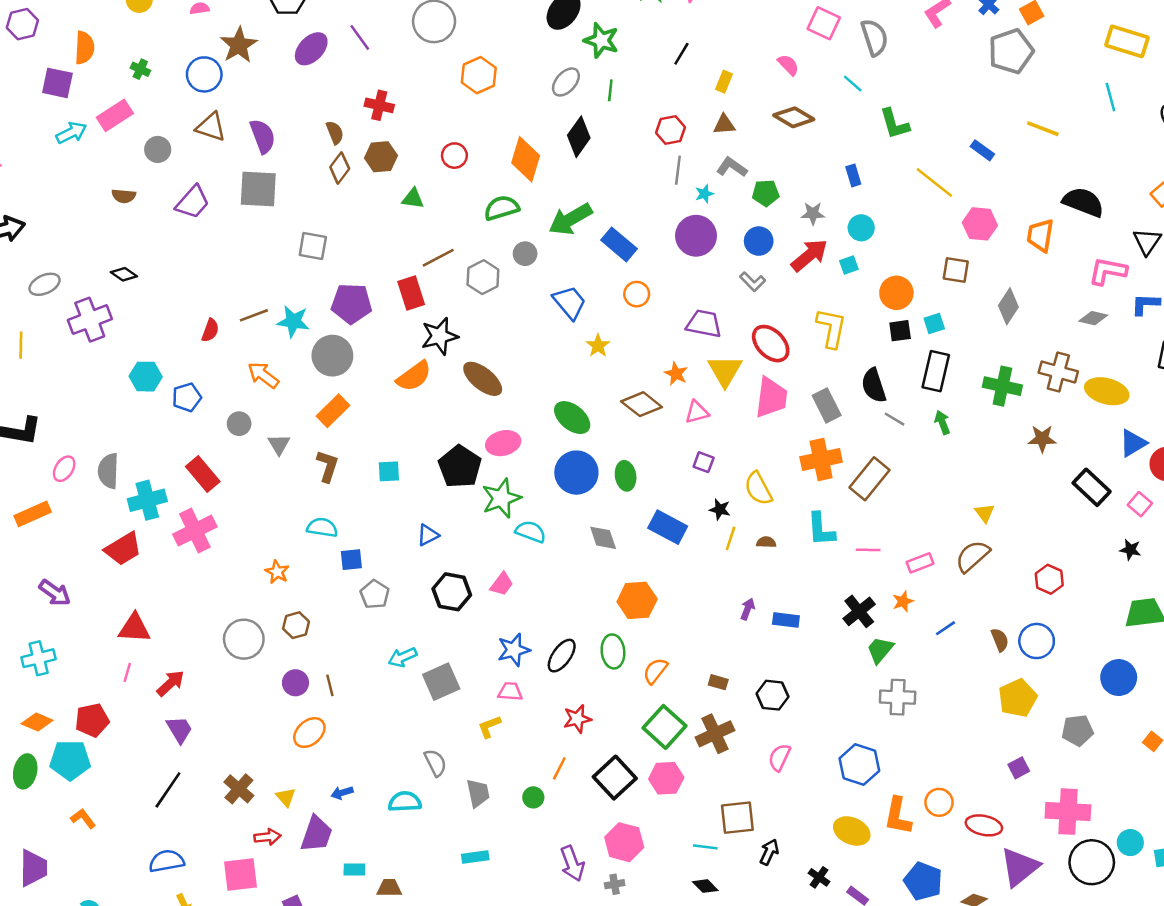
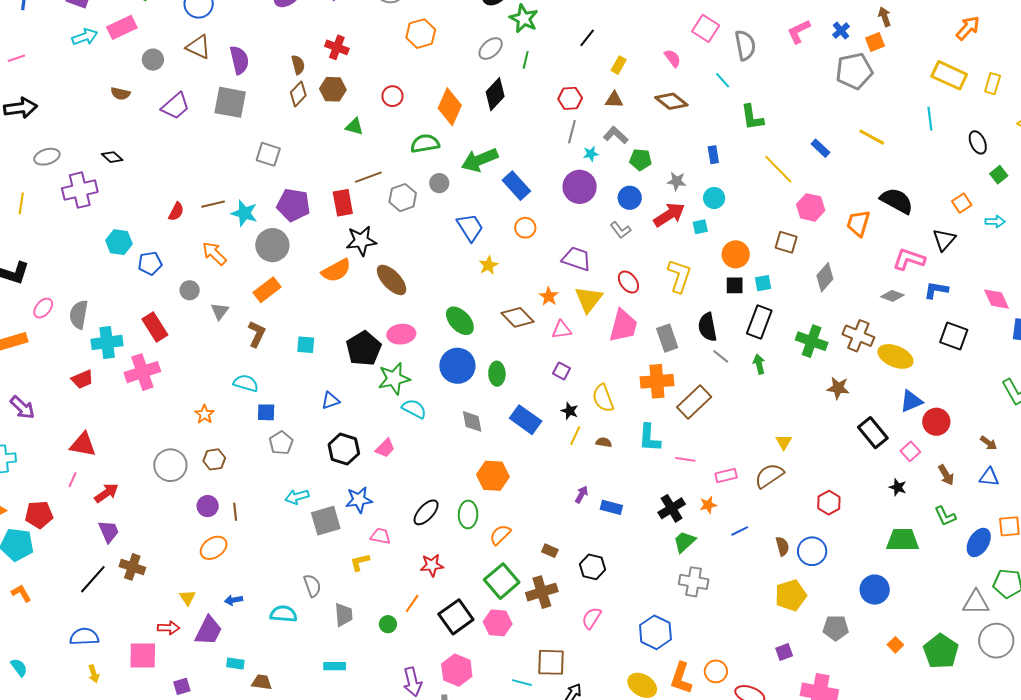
red ellipse: (771, 344) -> (628, 282), size x0.7
red trapezoid: (123, 549) -> (82, 379), size x0.7
blue star: (514, 650) -> (359, 500), moved
brown cross: (239, 789) -> (132, 567), moved, turned -30

